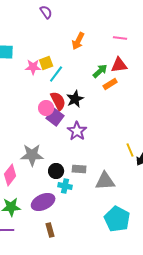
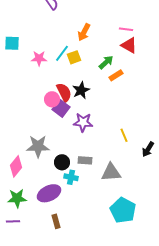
yellow square: (46, 63) -> (74, 57), moved
red triangle: (119, 65) -> (129, 45), moved, turned 36
cyan line: (56, 74) -> (62, 53), moved
purple star: (77, 131) -> (83, 122), turned -30
yellow line: (130, 150) -> (124, 135), moved

